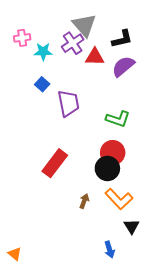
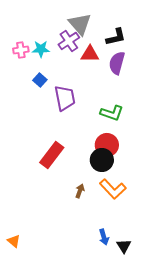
pink cross: (22, 38) -> (21, 50), moved
purple semicircle: (123, 66) -> (117, 63), turned -35
black triangle: (132, 226) -> (124, 246), moved

